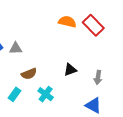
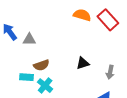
cyan rectangle: (15, 94) -> (27, 77), moved, turned 56
cyan cross: (46, 94) -> (45, 86), moved

